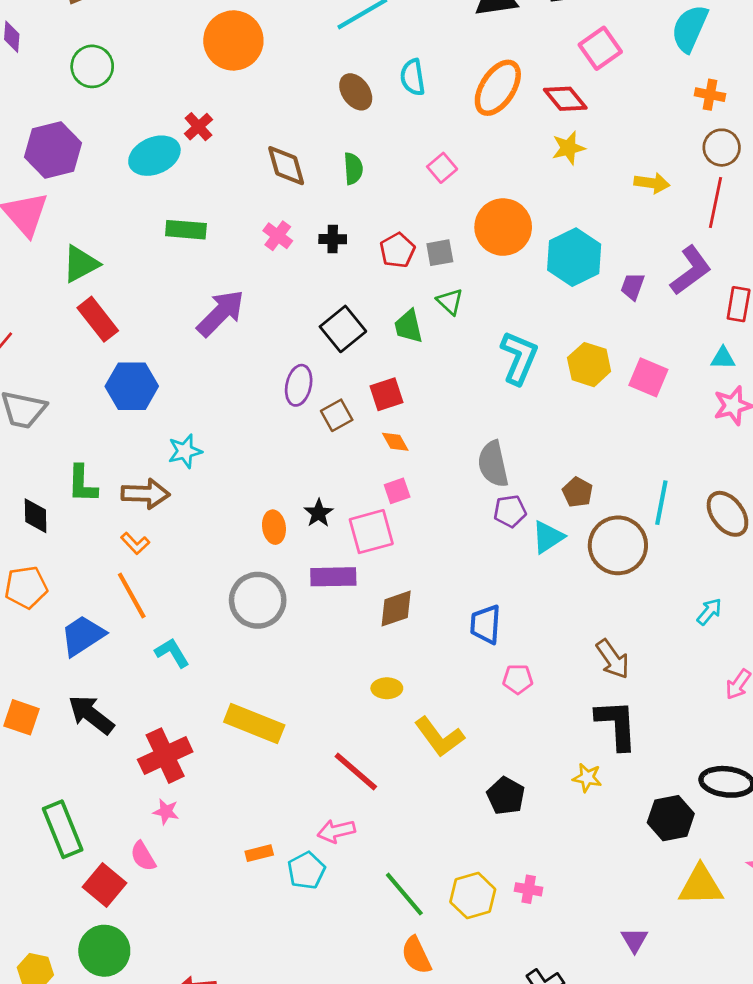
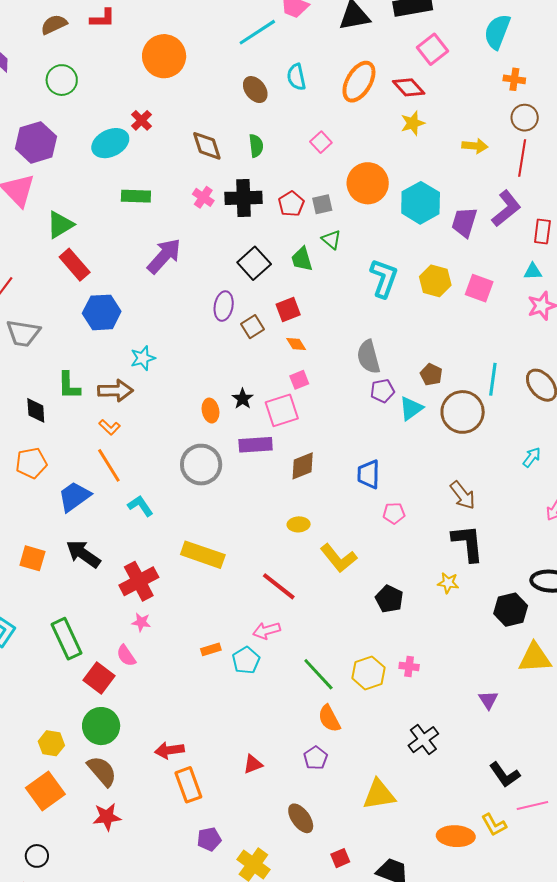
black cross: (333, 239) -> (243, 198), size x1.8
purple trapezoid: (633, 286) -> (464, 222), size x1.5

